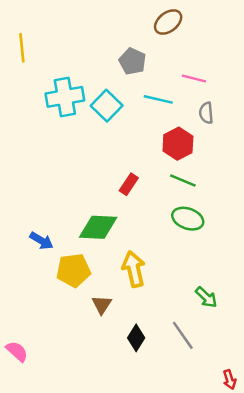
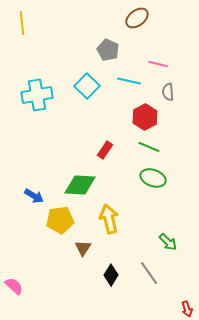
yellow line: (22, 48) -> (22, 23), moved
cyan cross: (65, 97) -> (37, 95), moved

